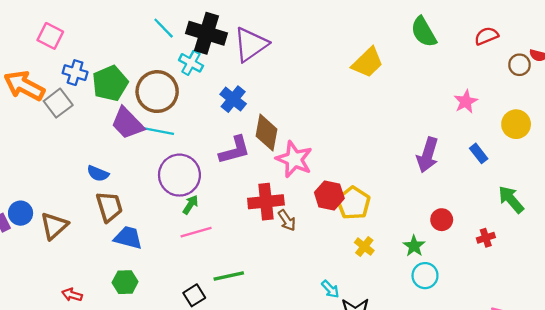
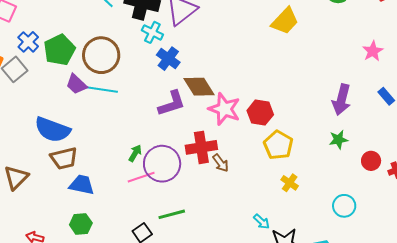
cyan cross: (191, 63) -> (152, 32), moved
blue cross: (75, 73) -> (28, 42), turned 30
purple trapezoid: (127, 123) -> (76, 84), size x0.7
brown diamond: (266, 133) -> (199, 87), turned -40
blue semicircle: (98, 173) -> (52, 130), size x1.8
purple circle: (179, 175) -> (162, 164), moved
red hexagon: (329, 195) -> (260, 113), moved
brown trapezoid: (109, 207) -> (64, 158), turned 96
red circle: (442, 220) -> (371, 161), moved
green star: (414, 246) -> (338, 140), moved, turned 30

